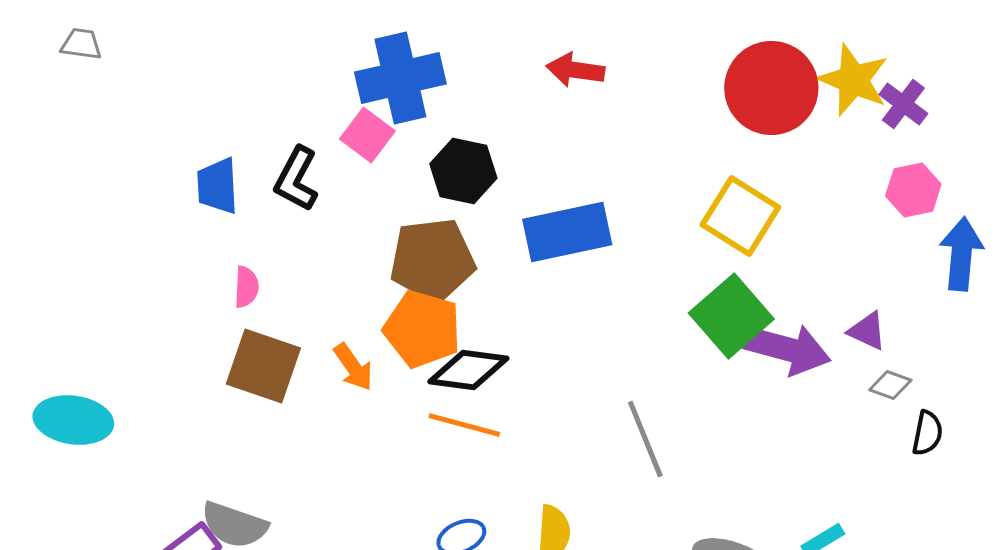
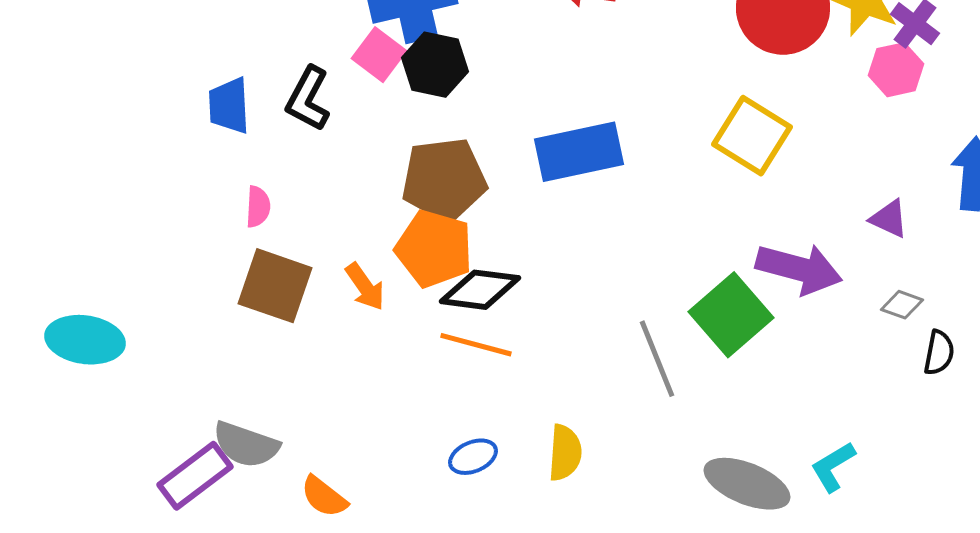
black hexagon: (463, 171) -> (435, 65), moved
pink hexagon: (913, 190) -> (896, 70), moved
green square: (731, 316) -> (731, 315), moved
purple triangle: (867, 331) -> (889, 219), moved

